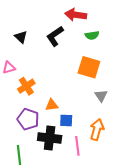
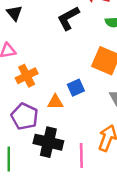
black triangle: (21, 37) -> (14, 13), moved
blue square: (66, 121) -> (76, 88), moved, turned -32

